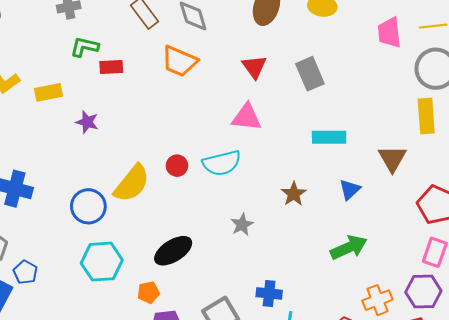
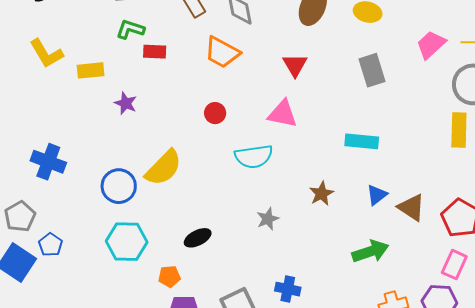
pink trapezoid: (389, 33) -> (431, 45), turned 48
gray rectangle: (310, 74) -> (372, 70), moved
brown triangle: (392, 159) -> (411, 207), moved, turned -32
red circle: (177, 166) -> (215, 113), moved
black ellipse: (173, 251) -> (198, 238), size x0.7

